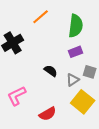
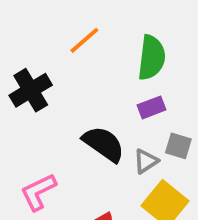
black semicircle: (51, 71) -> (104, 144), size x1.6

